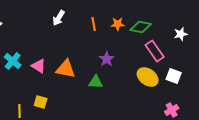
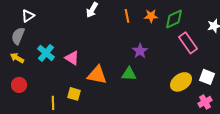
green diamond: (141, 27) -> (174, 19), turned -35
orange triangle: (66, 69) -> (97, 75), moved
white square: (174, 76) -> (207, 77), moved
yellow ellipse: (148, 77) -> (181, 82), moved, turned -70

